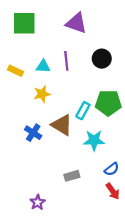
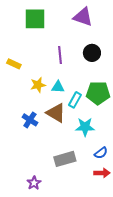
green square: (24, 23) -> (35, 19), moved
purple triangle: (76, 23) -> (83, 17), moved
cyan triangle: (43, 66) -> (58, 87), moved
gray rectangle: (72, 176) -> (65, 159), size x1.5
red arrow: (113, 191) -> (102, 173), turned -56

